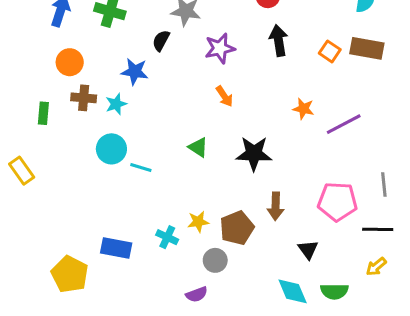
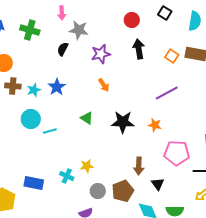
blue star: (135, 72) -> (57, 87), moved, turned 30
orange star: (303, 109) -> (155, 125), moved
purple line: (344, 124) -> (167, 93), moved
cyan line: (141, 167) -> (50, 131), turned -32
brown arrow: (276, 206) -> (139, 166), moved
brown pentagon: (237, 228) -> (123, 191), moved

